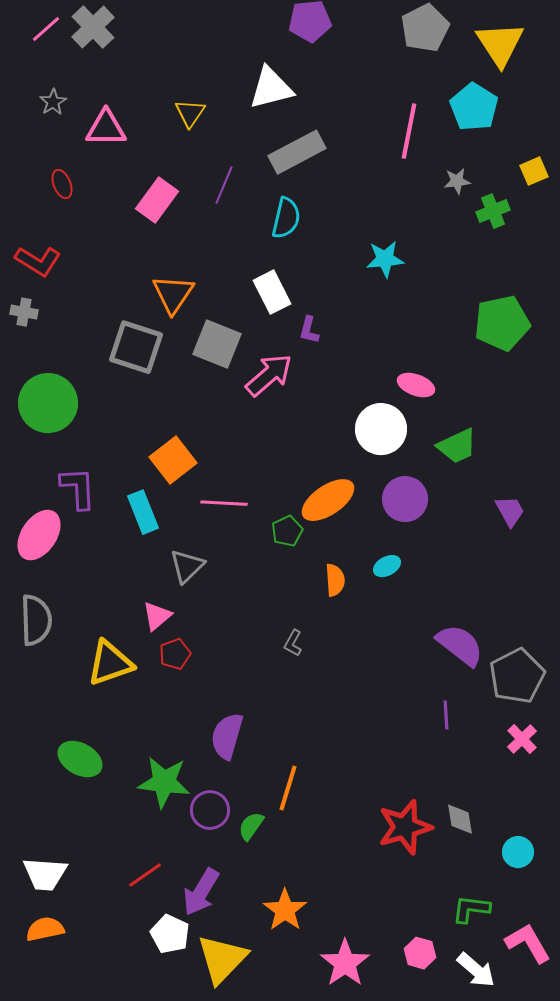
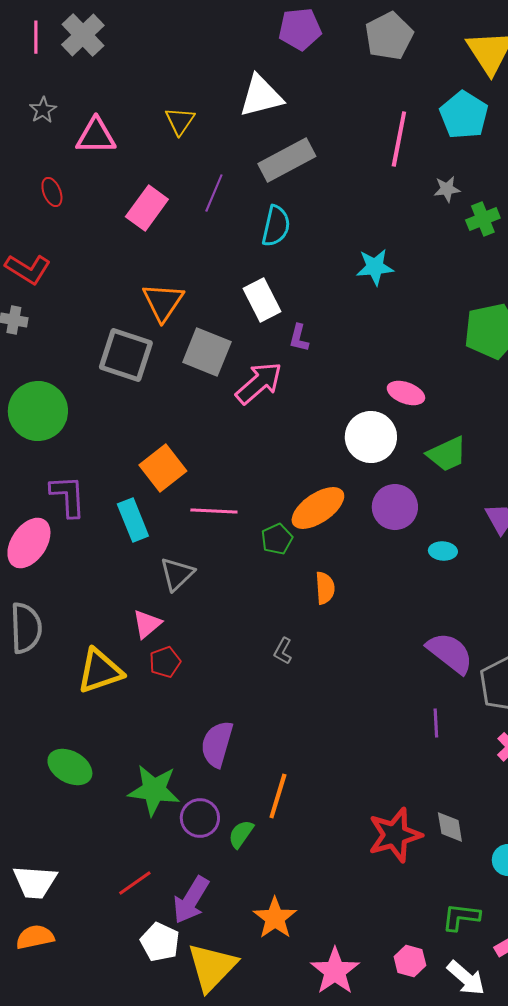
gray pentagon: (425, 28) -> (389, 36), moved
pink line: (46, 29) -> (36, 37), turned -48
cyan ellipse: (387, 566) -> (443, 551), moved, turned 32

